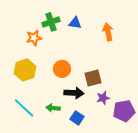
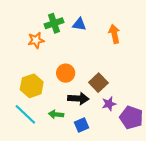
yellow hexagon: (25, 70) -> (32, 86), moved
brown square: (93, 78) -> (98, 83), turned -30
purple pentagon: (124, 111) -> (131, 118), turned 30
blue square: (77, 118) -> (81, 125), turned 32

